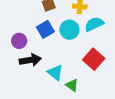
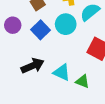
purple circle: (19, 41) -> (13, 25), moved

